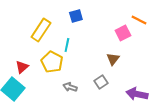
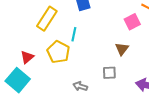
gray square: (101, 82) -> (109, 73), turned 32
gray arrow: (70, 87) -> (80, 86), moved

